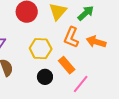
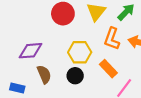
black circle: (45, 77) -> (75, 76), moved

